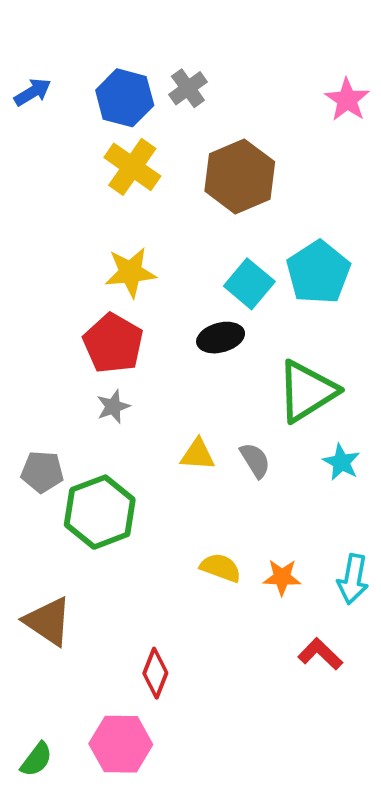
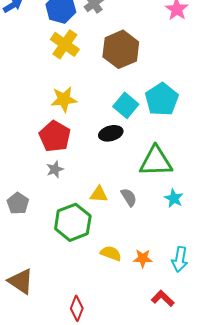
green triangle: (307, 391) -> (156, 161), turned 30
gray pentagon: (42, 472) -> (18, 203), turned 30
green hexagon: (100, 512) -> (73, 222), moved

